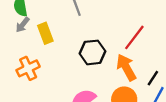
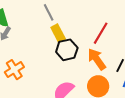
yellow rectangle: (45, 33) -> (58, 33), moved

